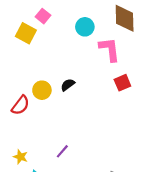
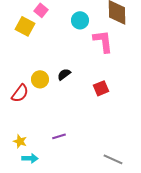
red square: (122, 83) -> (101, 88), moved
purple line: (62, 151) -> (59, 136), turned 32

